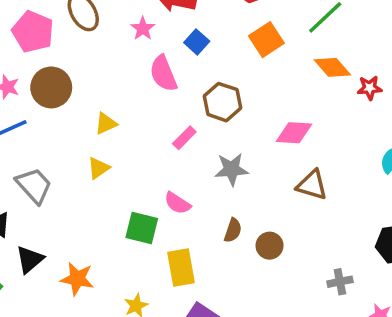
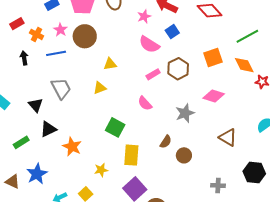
orange square: (266, 40) -> (213, 58), moved
pink semicircle: (163, 74) -> (149, 44), turned -50
pink rectangle: (184, 138) -> (153, 74), moved
gray star: (232, 169) -> (185, 113), moved, turned -30
brown triangle: (312, 185) -> (228, 137), moved
pink semicircle: (177, 203) -> (145, 103), moved

